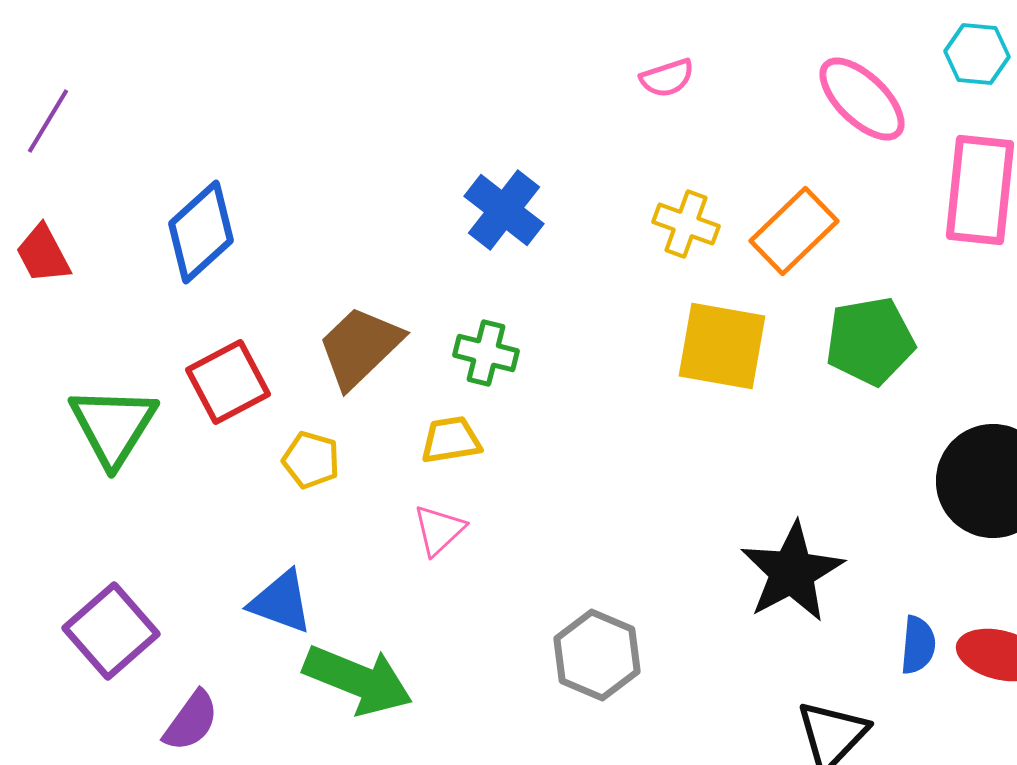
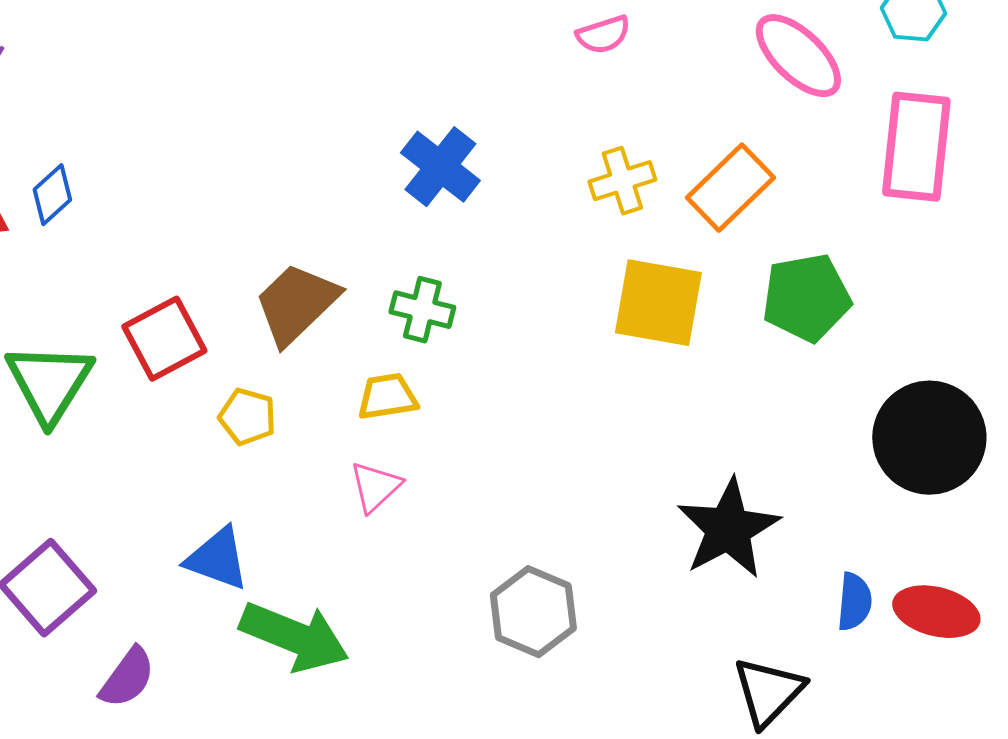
yellow cross: (686, 224) -> (622, 181), turned -38
blue diamond: (201, 232) -> (52, 195), moved, size x0.6

